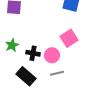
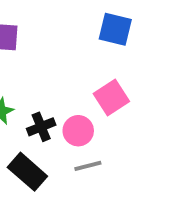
black cross: (33, 53) -> (41, 127), turned -32

